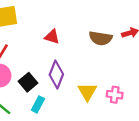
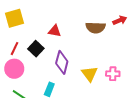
black square: (28, 82) -> (36, 49), moved

